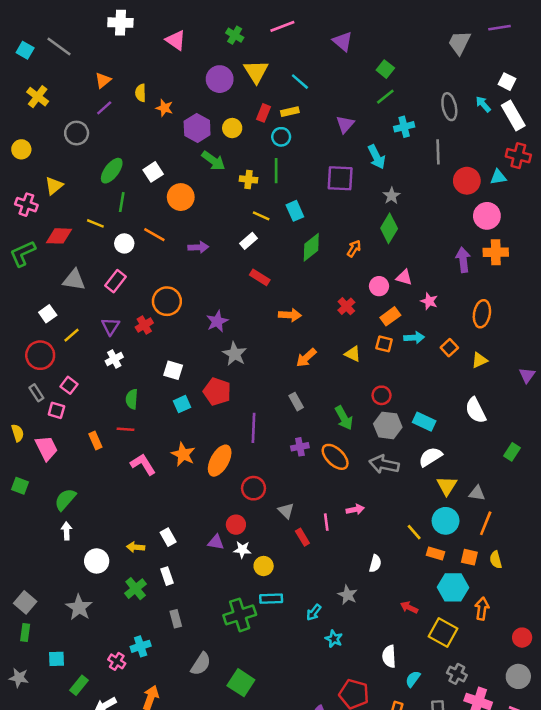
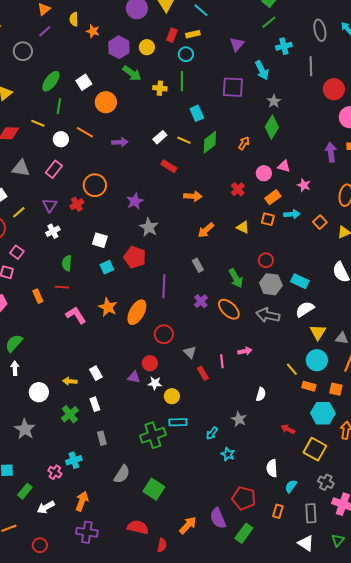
yellow line: (261, 216) -> (184, 140), moved
purple cross: (300, 447) -> (201, 301), turned -32

